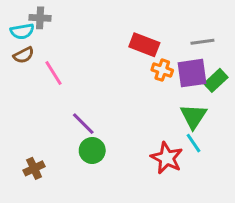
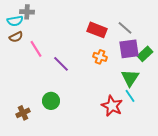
gray line: (202, 42) -> (125, 28), moved, turned 49
orange cross: (162, 70) -> (100, 57), moved
purple line: (83, 124) -> (61, 64), moved
green circle: (92, 150) -> (51, 101), moved

